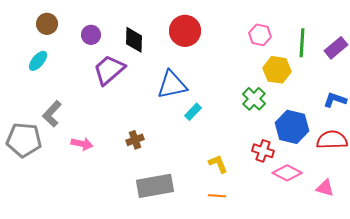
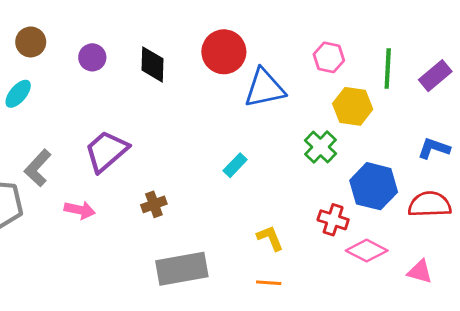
purple trapezoid: (109, 70) -> (106, 151), moved
blue triangle: (172, 85) -> (264, 88), moved

